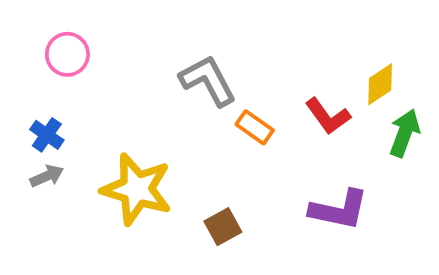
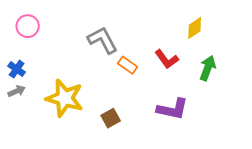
yellow diamond: (380, 84) -> (195, 28), moved

